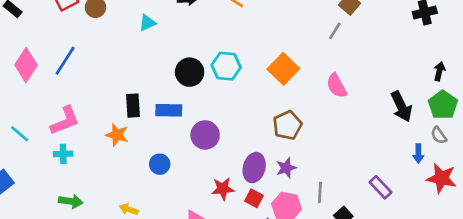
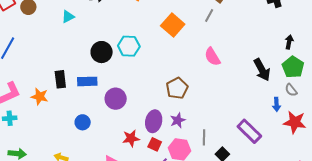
orange square: (283, 69) -> (173, 25), moved
orange star: (117, 135) -> (40, 96), moved
purple rectangle: (381, 187) -> (249, 131), size x1.4

